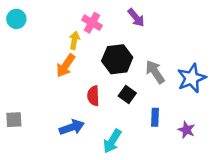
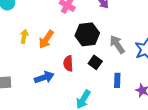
yellow arrow: (74, 40) -> (24, 36), moved
blue arrow: (72, 127) -> (44, 77), moved

